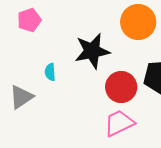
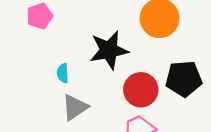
gray triangle: (21, 97) -> (75, 107), moved

